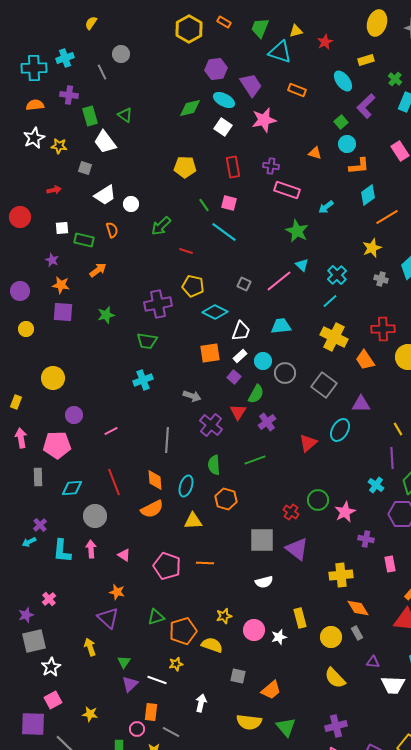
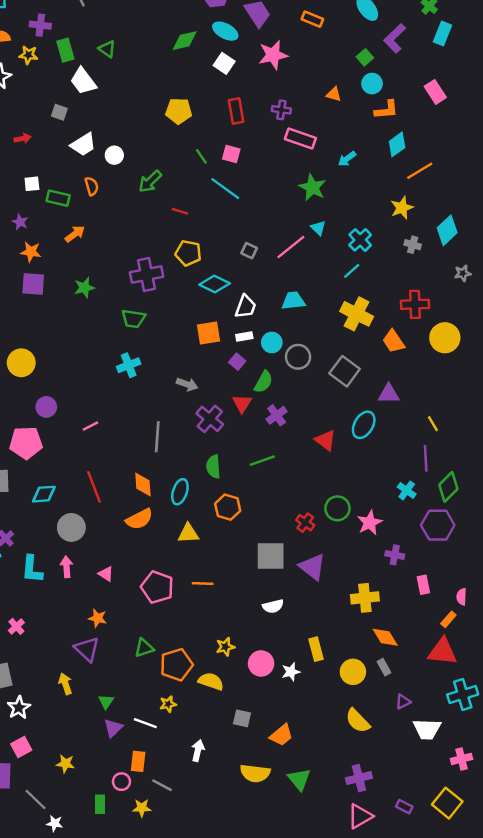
yellow star: (59, 146) -> (28, 55), moved
white rectangle: (240, 356) -> (244, 337), turned 32
red triangle: (308, 443) -> (326, 440), turned -42
purple triangle: (373, 662) -> (403, 702), turned -32

